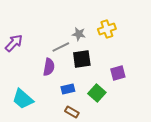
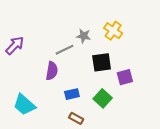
yellow cross: (107, 29) -> (113, 31), turned -36
black square: (82, 59) -> (102, 62), moved

